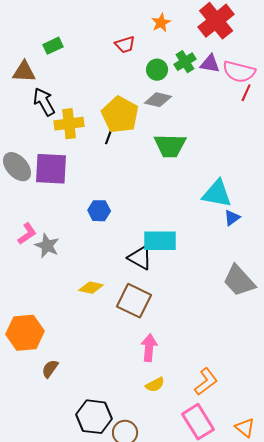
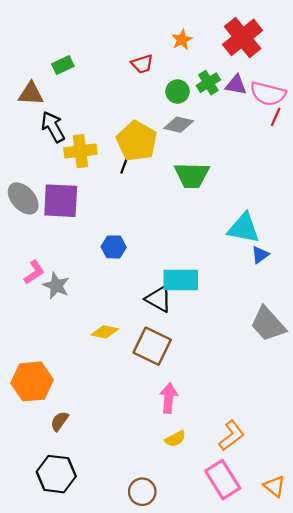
black hexagon: (94, 417) -> (56, 474), moved

